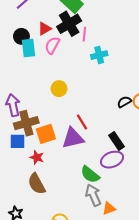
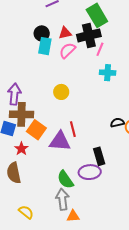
orange square: (46, 134) -> (36, 130), turned 36

